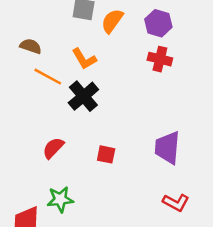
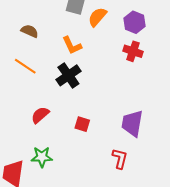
orange line: (48, 77) -> (25, 66), moved
red L-shape: (176, 202) -> (120, 159), moved, turned -110

